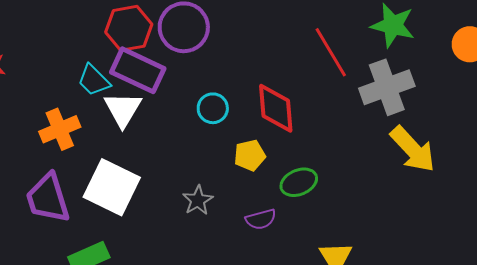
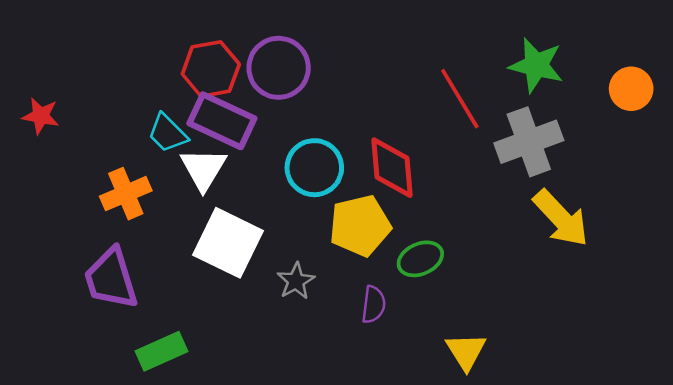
cyan circle: (213, 108) -> (314, 168), size x1.5
yellow pentagon: (250, 155) -> (360, 226), size x1.6
white square: (112, 187) -> (228, 243), moved
purple semicircle: (261, 219) -> (374, 304), turned -68

